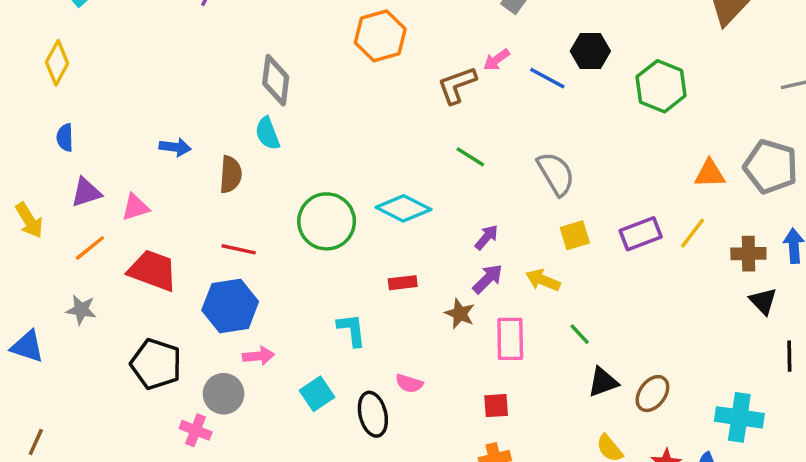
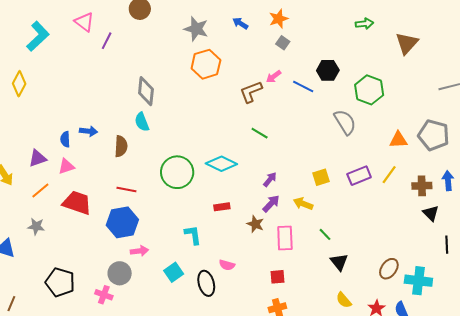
blue semicircle: (65, 138) -> (65, 139), moved
gray semicircle: (556, 174) -> (345, 122), moved
black pentagon: (156, 364) -> (60, 282), moved
black triangle: (603, 382) -> (339, 262), turned -48
brown ellipse: (652, 394) -> (389, 269), moved

